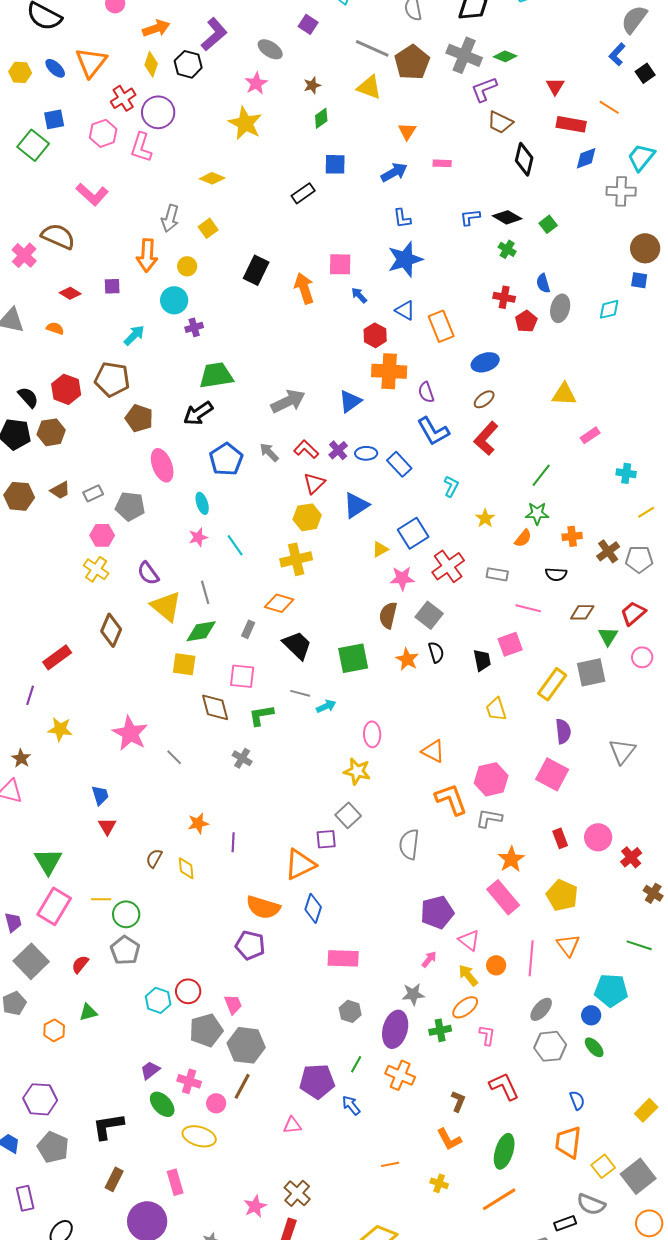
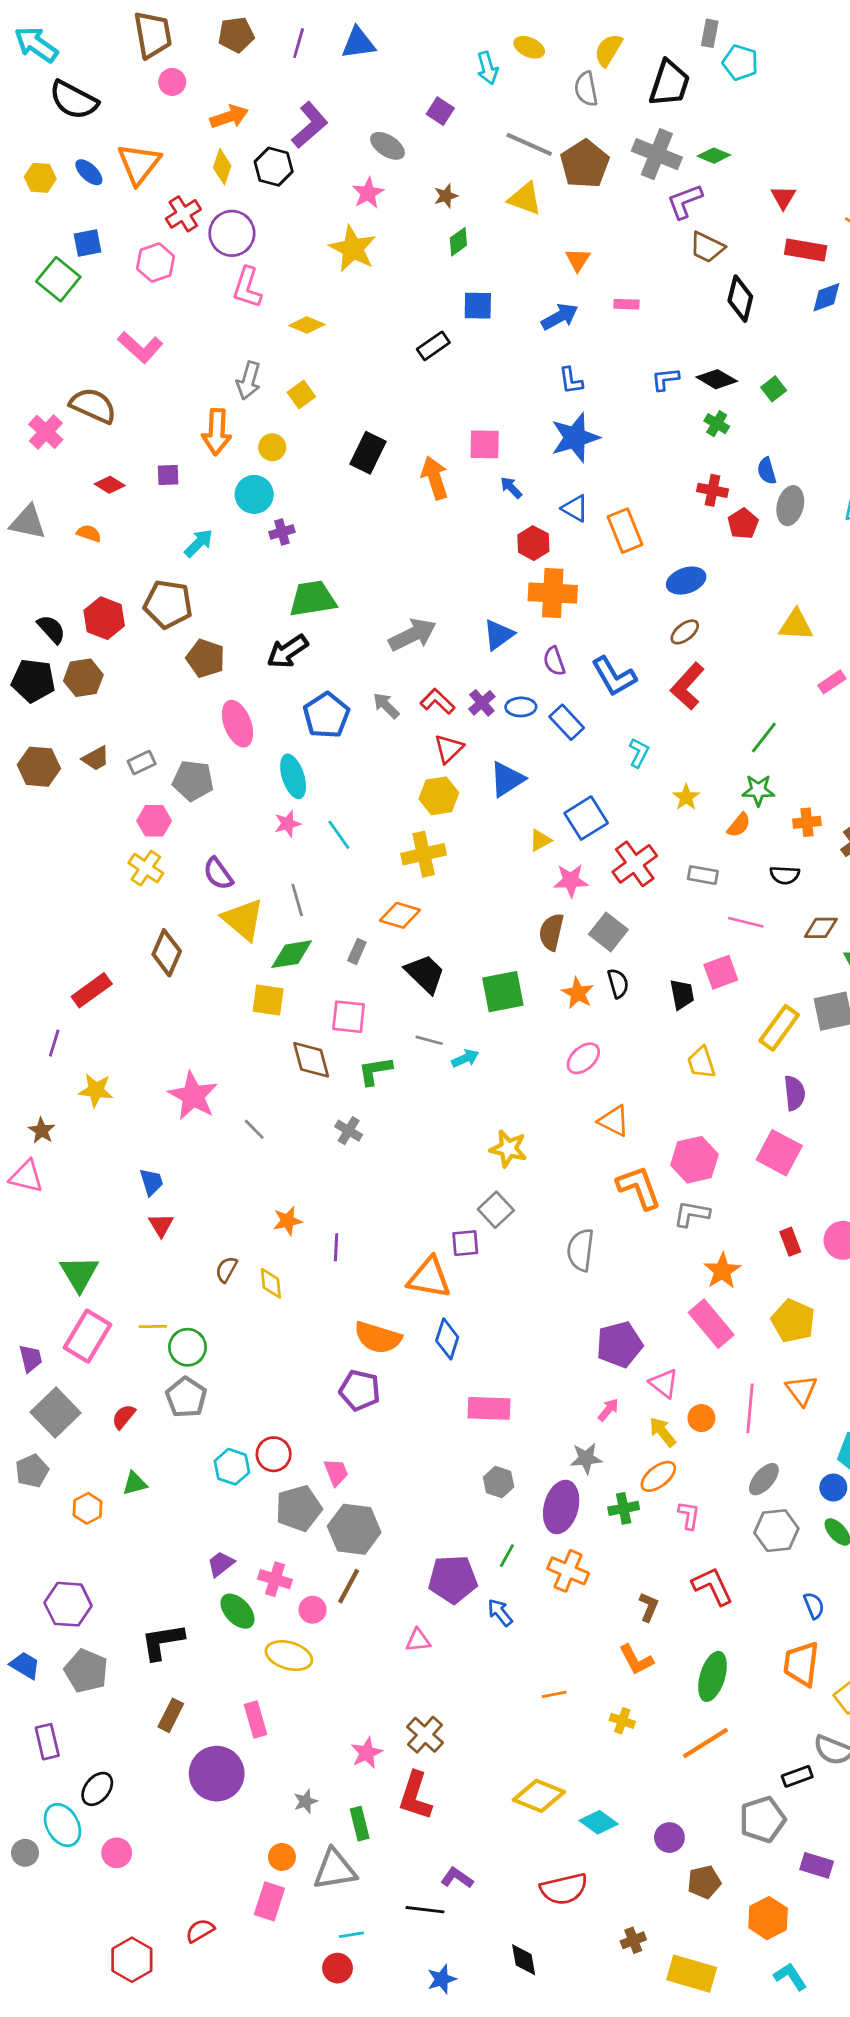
pink L-shape: (141, 147) -> (247, 288), moved
purple semicircle: (426, 392) -> (554, 661), moved
cyan ellipse: (202, 503) -> (293, 776), size x1.4
pink ellipse: (372, 734) -> (583, 1058), moved, turned 50
orange triangle: (300, 864) -> (429, 1278), turned 36

